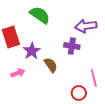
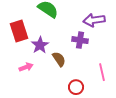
red circle: (79, 93) -> (76, 87), moved

